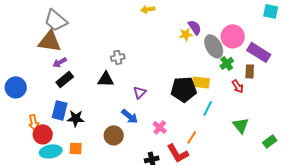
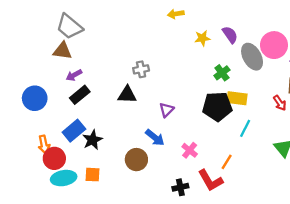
yellow star: (186, 34) -> (202, 38), moved
brown triangle: (50, 41) -> (62, 51), size x0.7
green cross: (227, 63) -> (222, 73), moved
blue circle: (16, 87) -> (35, 98), moved
blue rectangle: (60, 110) -> (74, 131), turned 36
black star: (76, 118) -> (92, 140), turned -30

